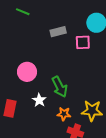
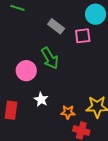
gray rectangle: (58, 32) -> (56, 26), turned 56
green arrow: (60, 87) -> (50, 58), moved

